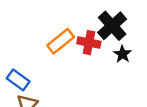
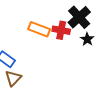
orange rectangle: (61, 41) -> (39, 29), turned 60

